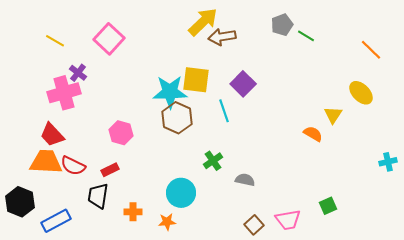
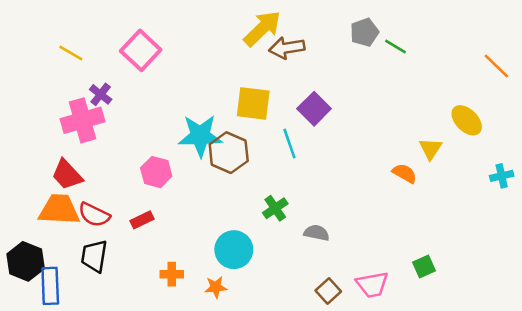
orange line: (371, 50) -> (496, 66), moved
cyan star: (170, 92) -> (200, 136), moved
cyan cross: (388, 162) -> (502, 176), moved
black trapezoid: (98, 196) -> (94, 256), moved
blue rectangle: (56, 221) -> (50, 286), moved, turned -64

